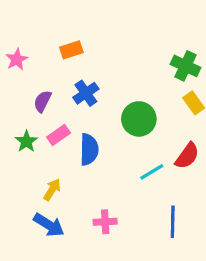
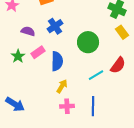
purple semicircle: (42, 101) -> (28, 31), turned 80
yellow arrow: (52, 190) -> (62, 86), moved
blue line: (173, 222) -> (93, 106), moved
blue arrow: (49, 225) -> (15, 104), moved

